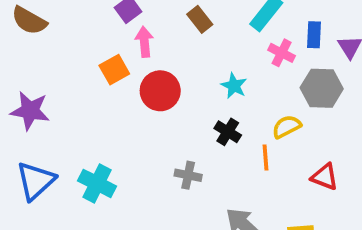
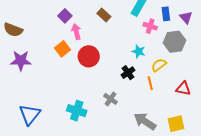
cyan star: (234, 86) -> (139, 51), moved
purple star: (30, 111) -> (21, 61), moved
black cross: (228, 132) -> (128, 73), turned 32
gray cross: (188, 175) -> (111, 99), turned 32
cyan cross: (97, 183) -> (77, 111), moved

